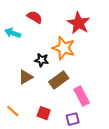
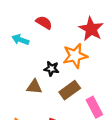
orange star: (64, 48) -> (75, 56), turned -30
brown triangle: (26, 77) -> (34, 87), turned 35

